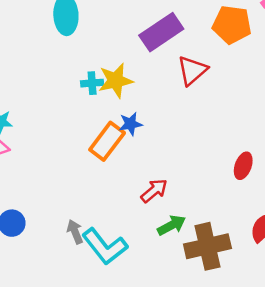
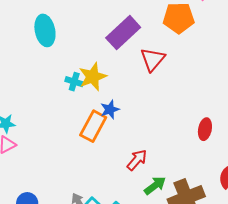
cyan cross: (92, 83) -> (74, 82), turned 30

